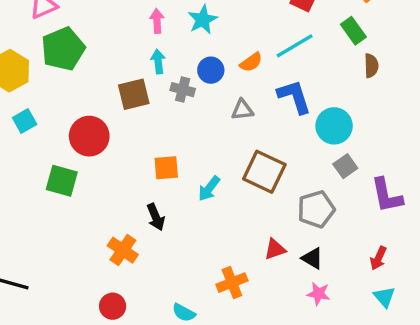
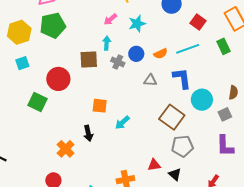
pink arrow: (157, 21) -> (110, 19), turned -136
brown semicircle: (371, 66) -> (233, 92), moved
gray square: (345, 166) -> (225, 114), moved
brown square: (264, 172) -> (172, 117), moved

